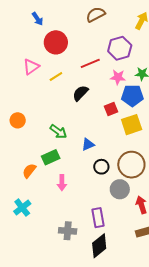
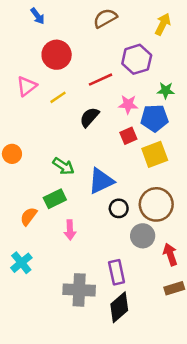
blue arrow: (37, 19) -> (38, 16), moved
pink star: (118, 77) -> (128, 104), moved
blue triangle: (88, 144) -> (101, 181), size x1.6
gray cross: (68, 231) -> (79, 290), size x1.4

